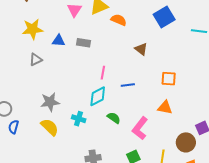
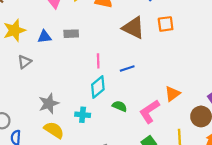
brown triangle: (141, 49) -> (133, 28), size x1.6
orange square: (169, 79) -> (166, 24), moved
orange triangle: (165, 107) -> (172, 94), moved, turned -35
pink L-shape: (140, 128) -> (149, 112), turned 30

